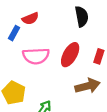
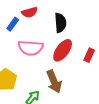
black semicircle: (82, 16) -> (60, 23), moved
brown arrow: (88, 86) -> (54, 81), moved, turned 75

